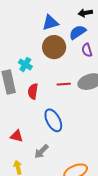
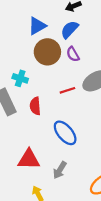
purple semicircle: (87, 50) -> (73, 54), moved
red triangle: (17, 136) -> (29, 159), size x1.5

